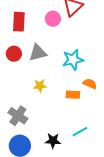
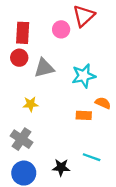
red circle: (14, 54) -> (19, 58), moved
yellow star: (40, 86) -> (31, 104), moved
cyan line: (80, 132) -> (92, 157), turned 49

